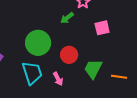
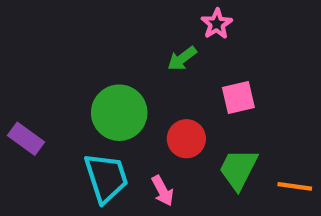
pink square: (102, 28) -> (238, 98), moved

